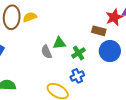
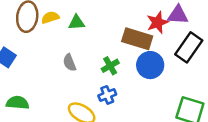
brown rectangle: (99, 31) -> (137, 39), size x1.6
green triangle: (59, 43) -> (77, 22), moved

